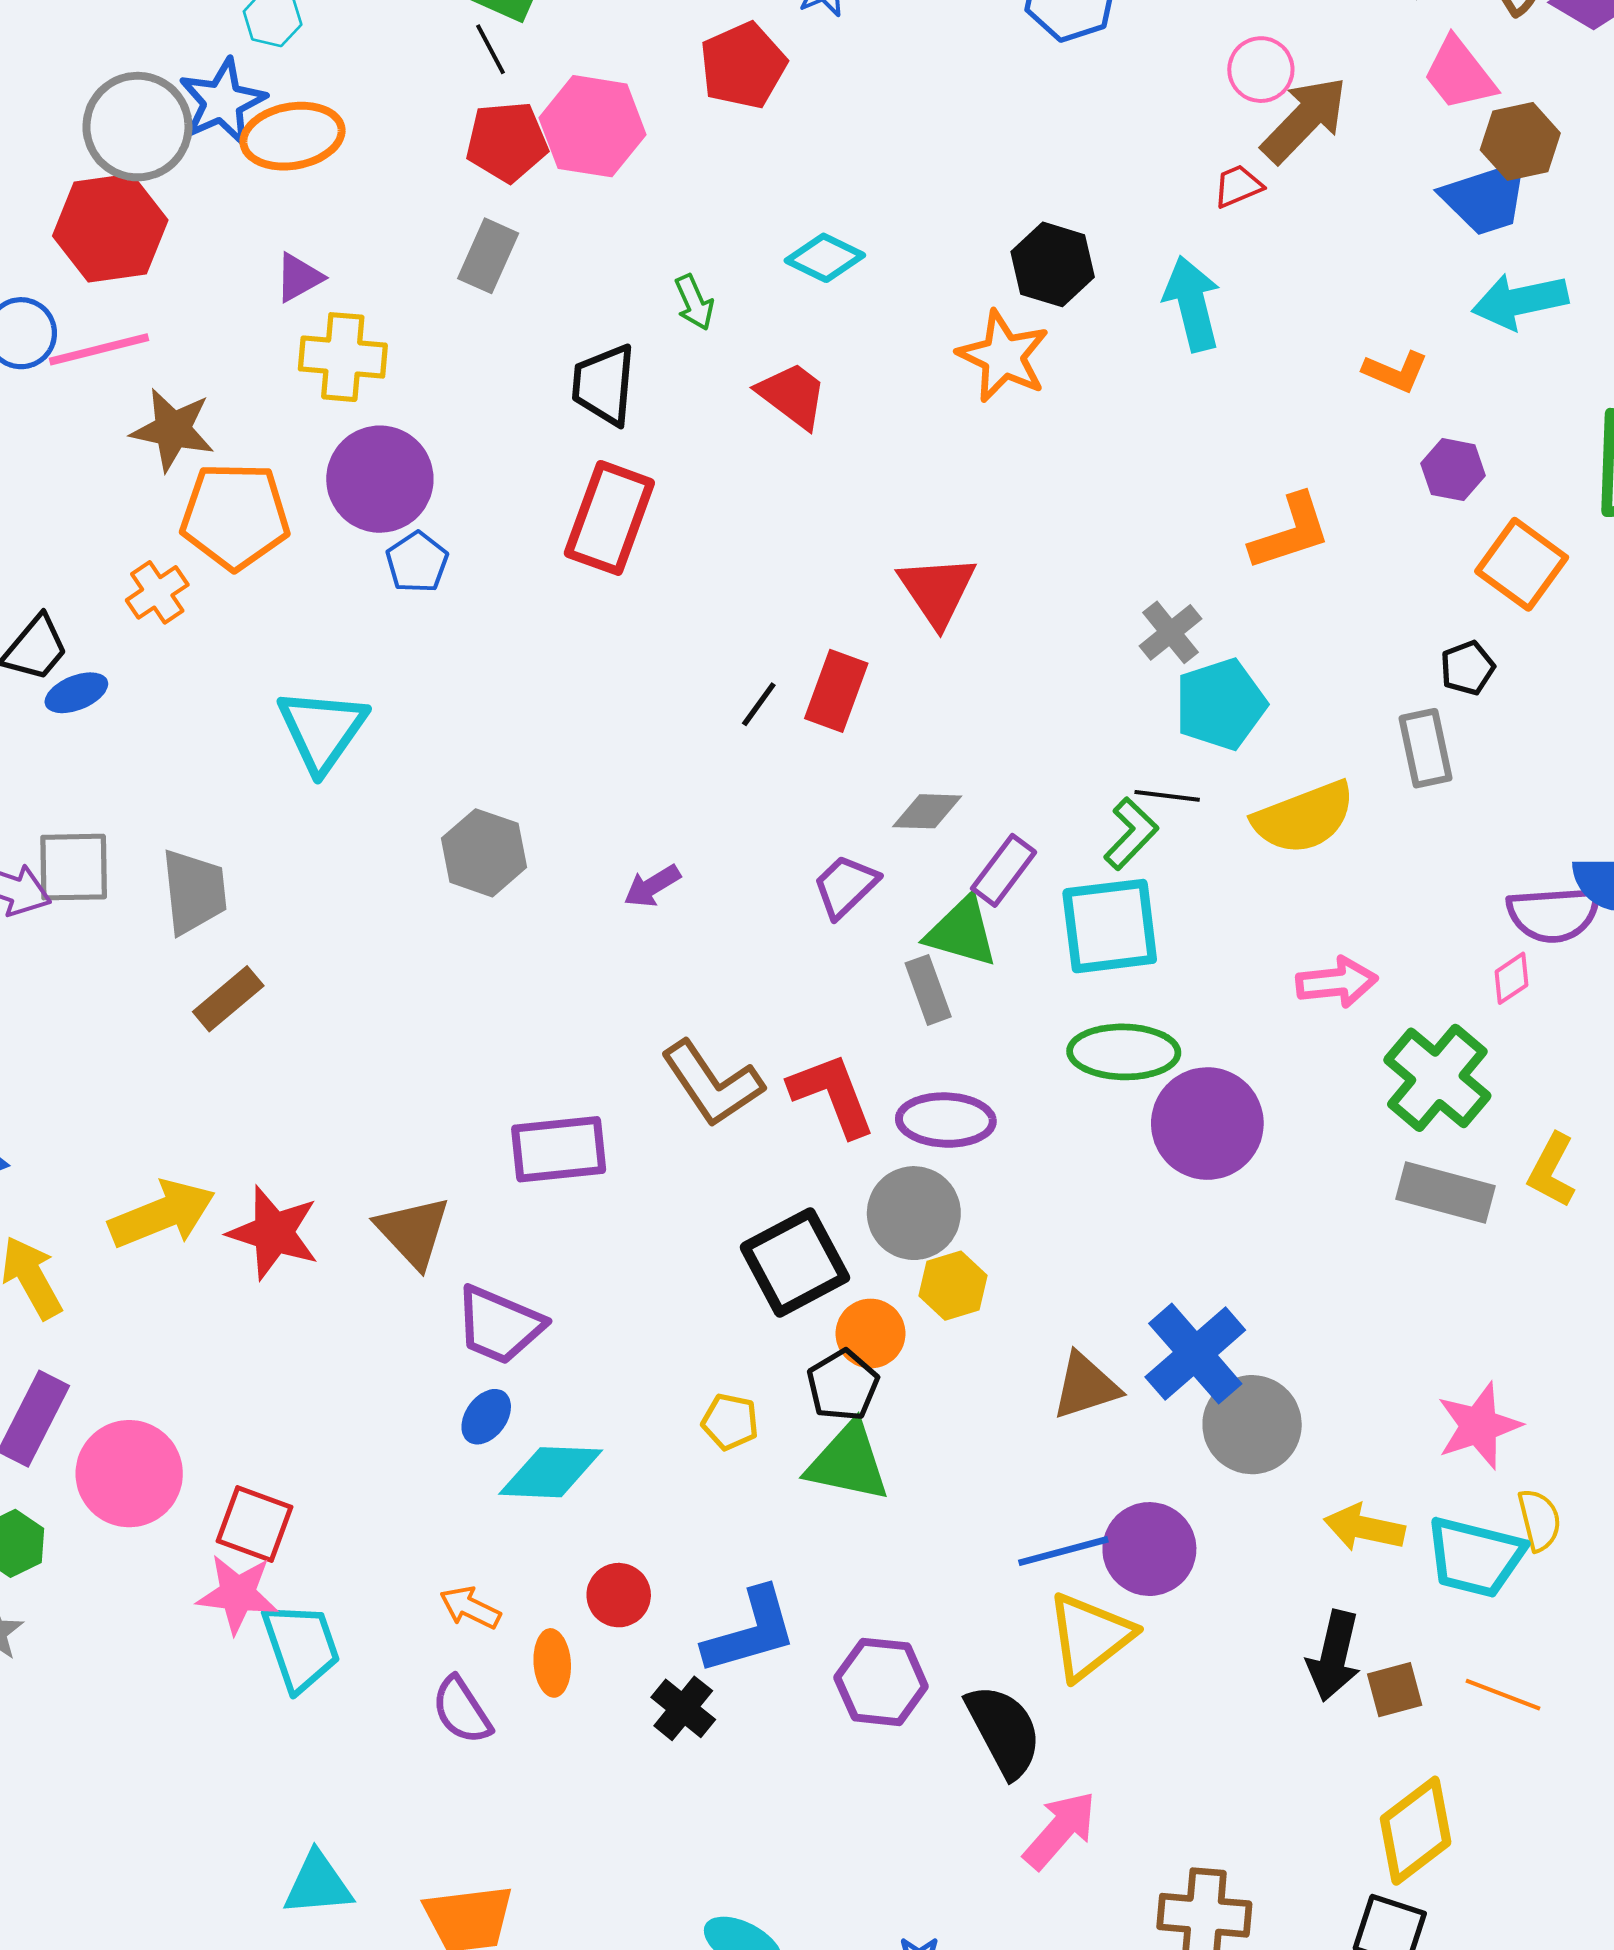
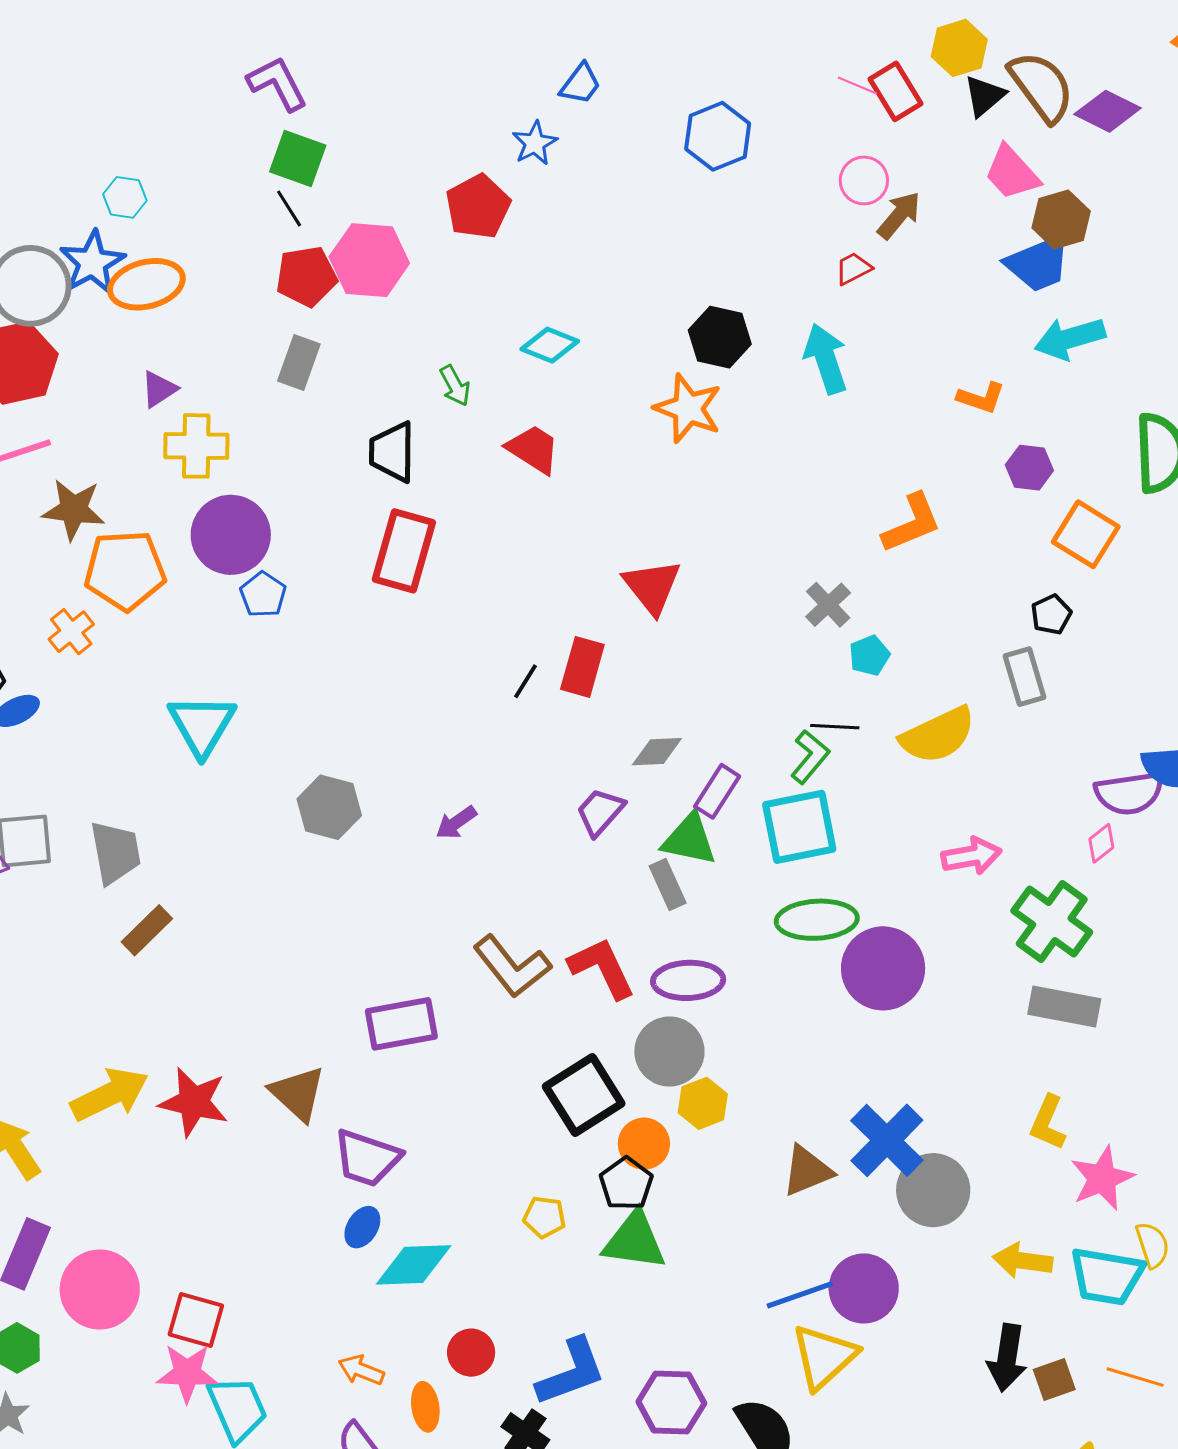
brown arrow: (1304, 120) -> (899, 215), size x0.7
cyan pentagon: (1221, 704) -> (869, 655), size x0.6
yellow L-shape: (1552, 1170) -> (1048, 1123), moved

